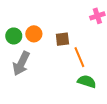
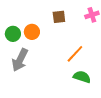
brown square: (62, 39) -> (59, 17), moved
orange line: (79, 57) -> (75, 54), turned 66

